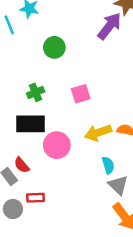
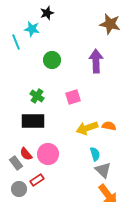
purple arrow: (109, 26) -> (96, 61), moved, turned -40
green cross: (36, 92) -> (37, 96), turned -32
pink circle: (57, 145) -> (48, 154), moved
red rectangle: (36, 198) -> (37, 180), turned -32

